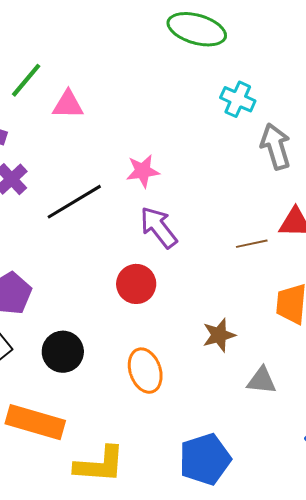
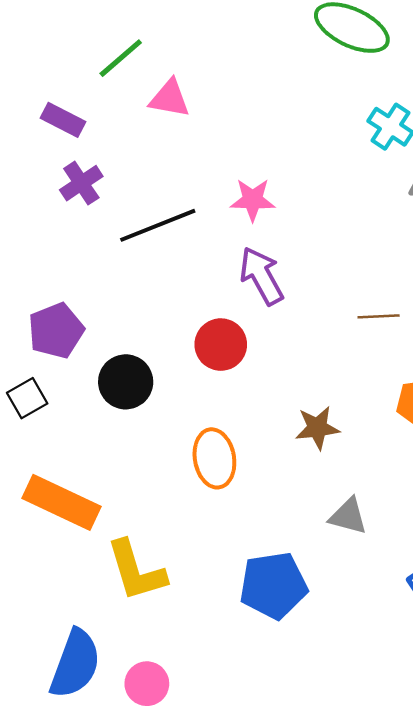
black circle: (63, 352) -> (126, 382), moved
gray triangle: (262, 381) -> (348, 516), moved
yellow L-shape: (100, 465) -> (136, 571), turned 60

